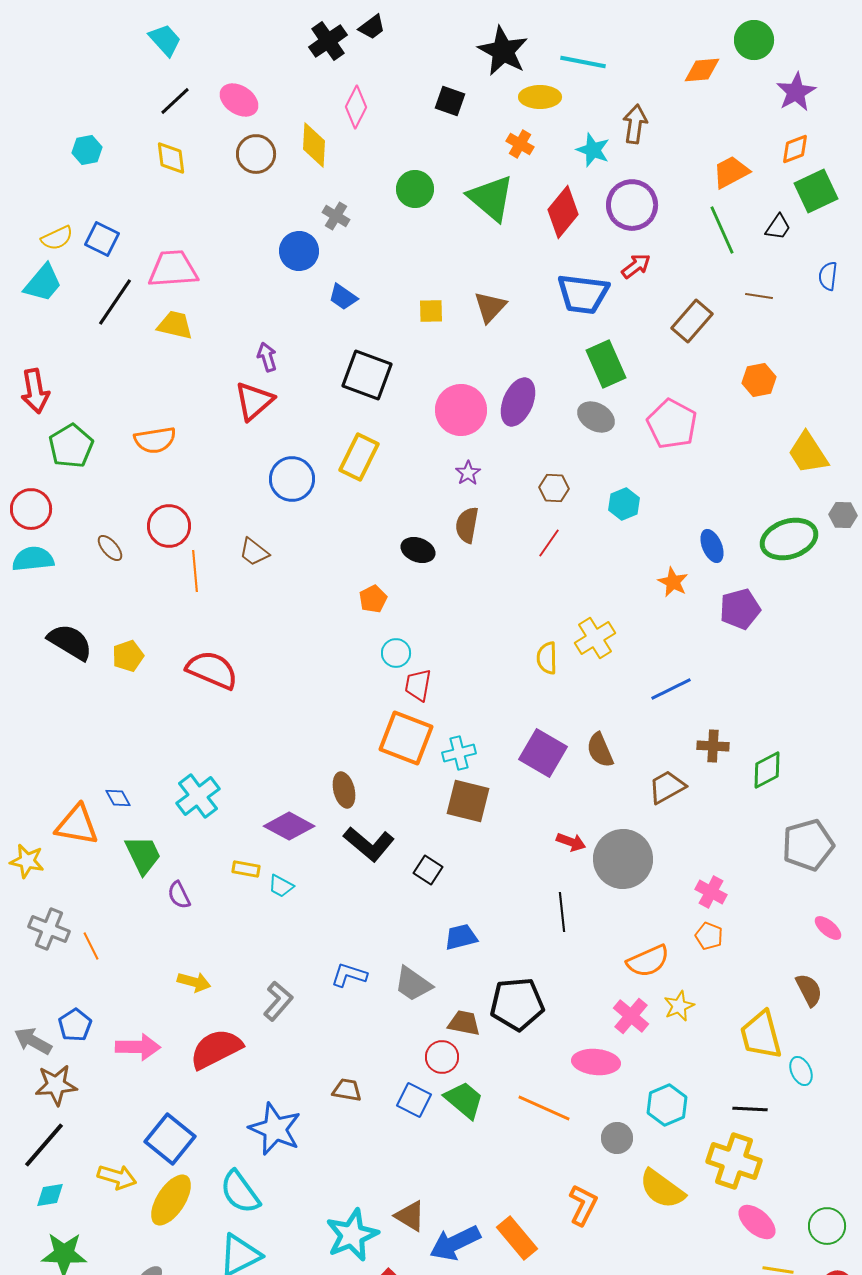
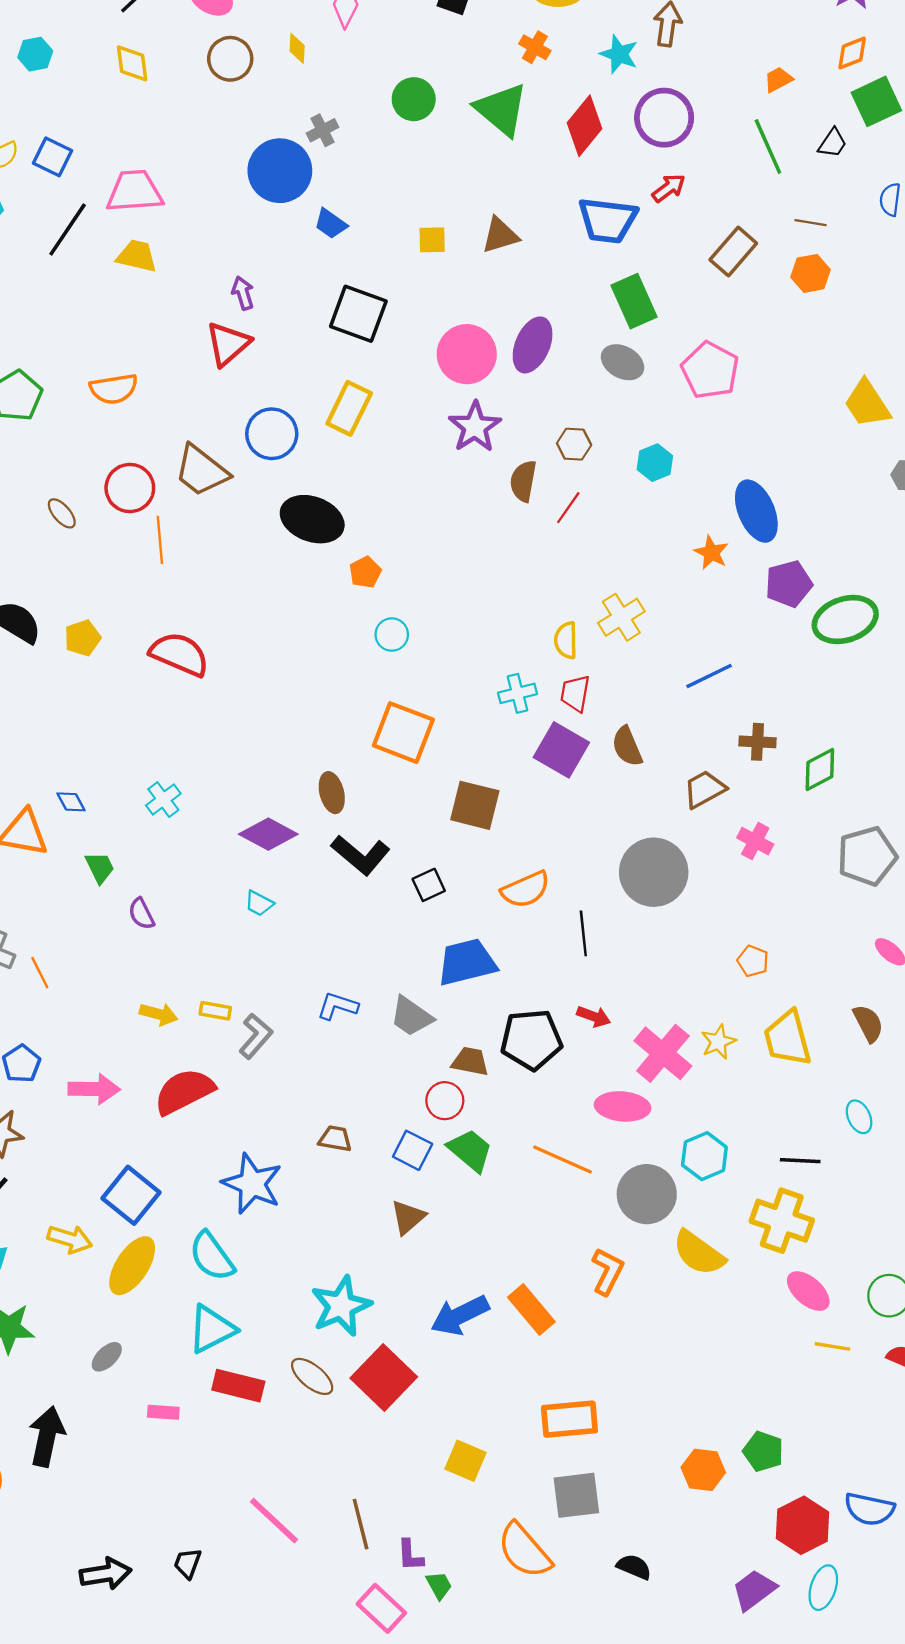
yellow diamond: (314, 145) -> (297, 48), size x0.6
orange trapezoid: (731, 172) -> (778, 80), size x0.7
gray cross: (336, 216) -> (323, 130), turned 32
blue circle: (299, 251) -> (280, 171), size x1.4
brown triangle: (490, 307) -> (500, 235), turned 30
orange hexagon: (759, 380) -> (811, 273), moved
purple star: (468, 473) -> (475, 427), size x1.8
brown semicircle: (467, 525) -> (523, 481), moved
green ellipse: (789, 539) -> (845, 620), moved
blue ellipse: (712, 546) -> (756, 511), size x1.6
black ellipse: (418, 550) -> (312, 519), moved, size x1.6
brown trapezoid: (254, 552) -> (201, 471), moved, size x1.6
red trapezoid: (418, 685) -> (575, 693), moved
cyan cross: (459, 753) -> (518, 693), moved
cyan cross: (198, 796) -> (163, 800), size x0.7
red arrow: (571, 842) -> (594, 1016), moved
green trapezoid: (143, 855) -> (100, 868), size x0.7
yellow rectangle: (246, 869) -> (215, 1011), moved
black square: (428, 870) -> (429, 885), turned 32
pink cross: (711, 892) -> (755, 841), moved
blue trapezoid: (461, 937) -> (467, 962), size x1.6
orange semicircle: (648, 961) -> (526, 890), moved
pink cross: (631, 1016) -> (663, 1053), size x1.4
yellow trapezoid: (761, 1035) -> (788, 1038), moved
gray circle: (617, 1138) -> (647, 1194), size x1.6
brown triangle: (410, 1216) -> (408, 1217), moved, turned 48

